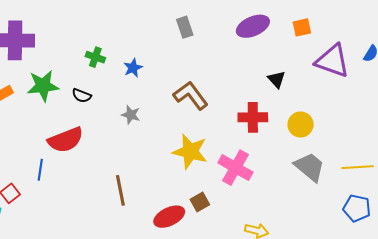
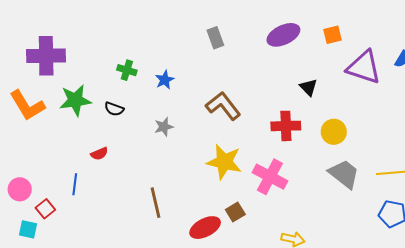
gray star: (131, 115) -> (164, 127), turned -30
red semicircle: (66, 140) -> (99, 154), size x0.5

